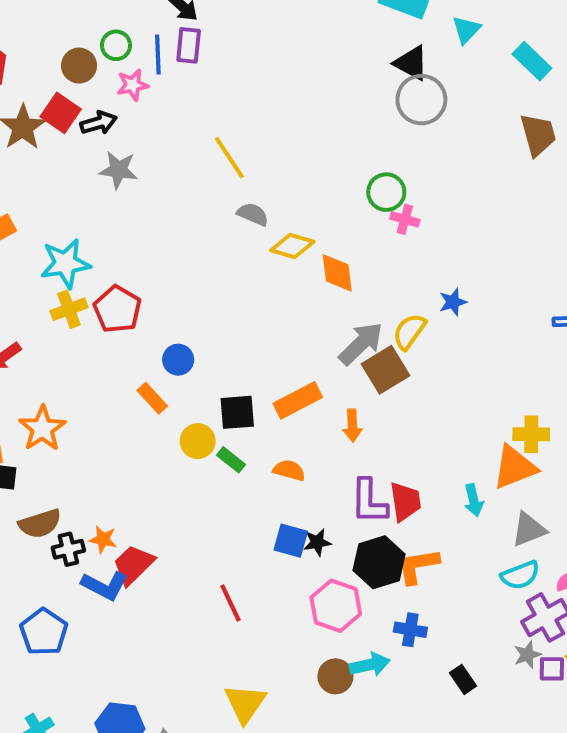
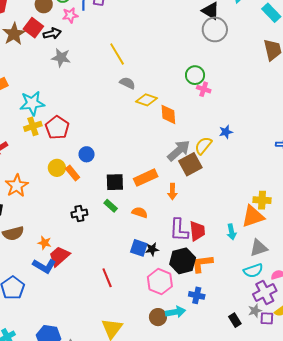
yellow circle: (198, 441) -> (57, 168), moved
black cross: (68, 549) -> (79, 214), moved
black rectangle: (463, 679) -> (235, 320), moved

